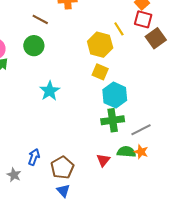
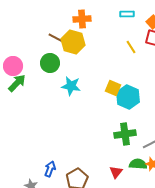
yellow hexagon: (100, 45) -> (73, 42), moved
cyan star: (50, 91) -> (71, 86), moved, turned -30
cyan hexagon: (115, 95) -> (128, 97), moved

